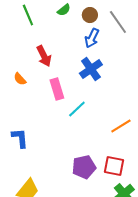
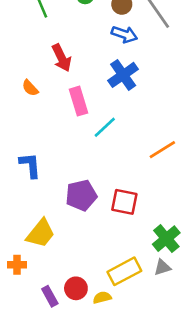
blue arrow: (92, 38) -> (124, 34), turned -96
red square: (114, 166) -> (124, 202), moved
purple pentagon: (84, 167) -> (81, 195), moved

